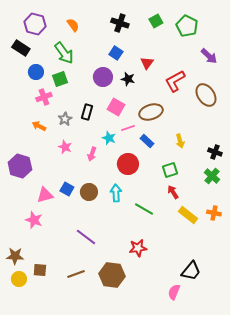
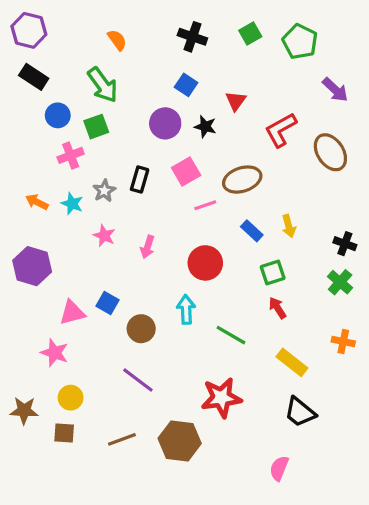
purple hexagon: (35, 24) -> (29, 30), moved
pink square: (116, 107) -> (186, 172), turned 30
orange arrow: (39, 126) -> (37, 202), moved
cyan star: (109, 138) -> (72, 204), moved
blue rectangle: (147, 141) -> (252, 231), moved
brown circle: (89, 192) -> (141, 329), moved
yellow rectangle: (188, 215) -> (292, 362), moved
red star: (138, 248) -> (221, 398), size x1.4
black trapezoid: (191, 271) -> (300, 412), moved, turned 90
yellow circle: (19, 279) -> (71, 398), moved

